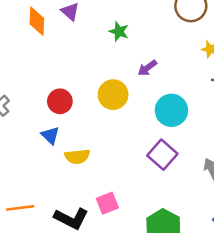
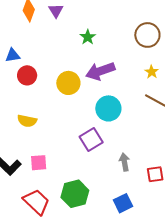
purple arrow: (147, 68) -> (100, 71), size x1.8
blue triangle: (50, 135) -> (13, 55), moved, turned 49

